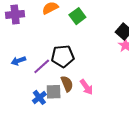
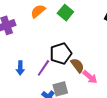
blue arrow: (18, 61) -> (20, 68), turned -56
brown semicircle: (67, 84) -> (77, 65), moved

